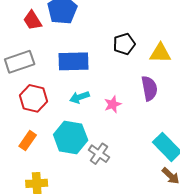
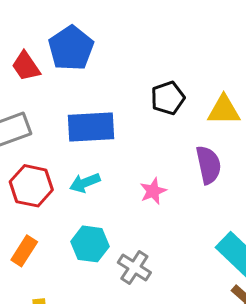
cyan arrow: (79, 97) -> (85, 183), moved
cyan hexagon: (71, 137) -> (90, 244), size x0.7

